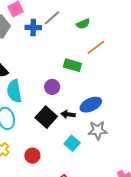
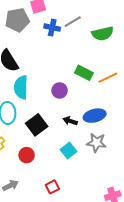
green semicircle: (83, 24) -> (103, 34), size x1.5
orange line: (96, 47) -> (108, 78), moved
black square: (46, 117) -> (37, 125), moved

